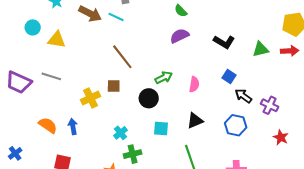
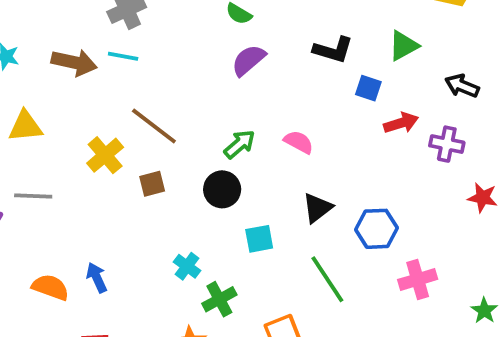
red arrow: (290, 51) -> (401, 123), moved
blue square: (229, 76) -> (368, 88), moved
pink semicircle: (194, 84) -> (299, 142), turned -56
black arrow: (243, 96) -> (462, 86), moved
yellow cross: (90, 98) -> (105, 155), moved
blue hexagon: (236, 125) -> (377, 229), moved

